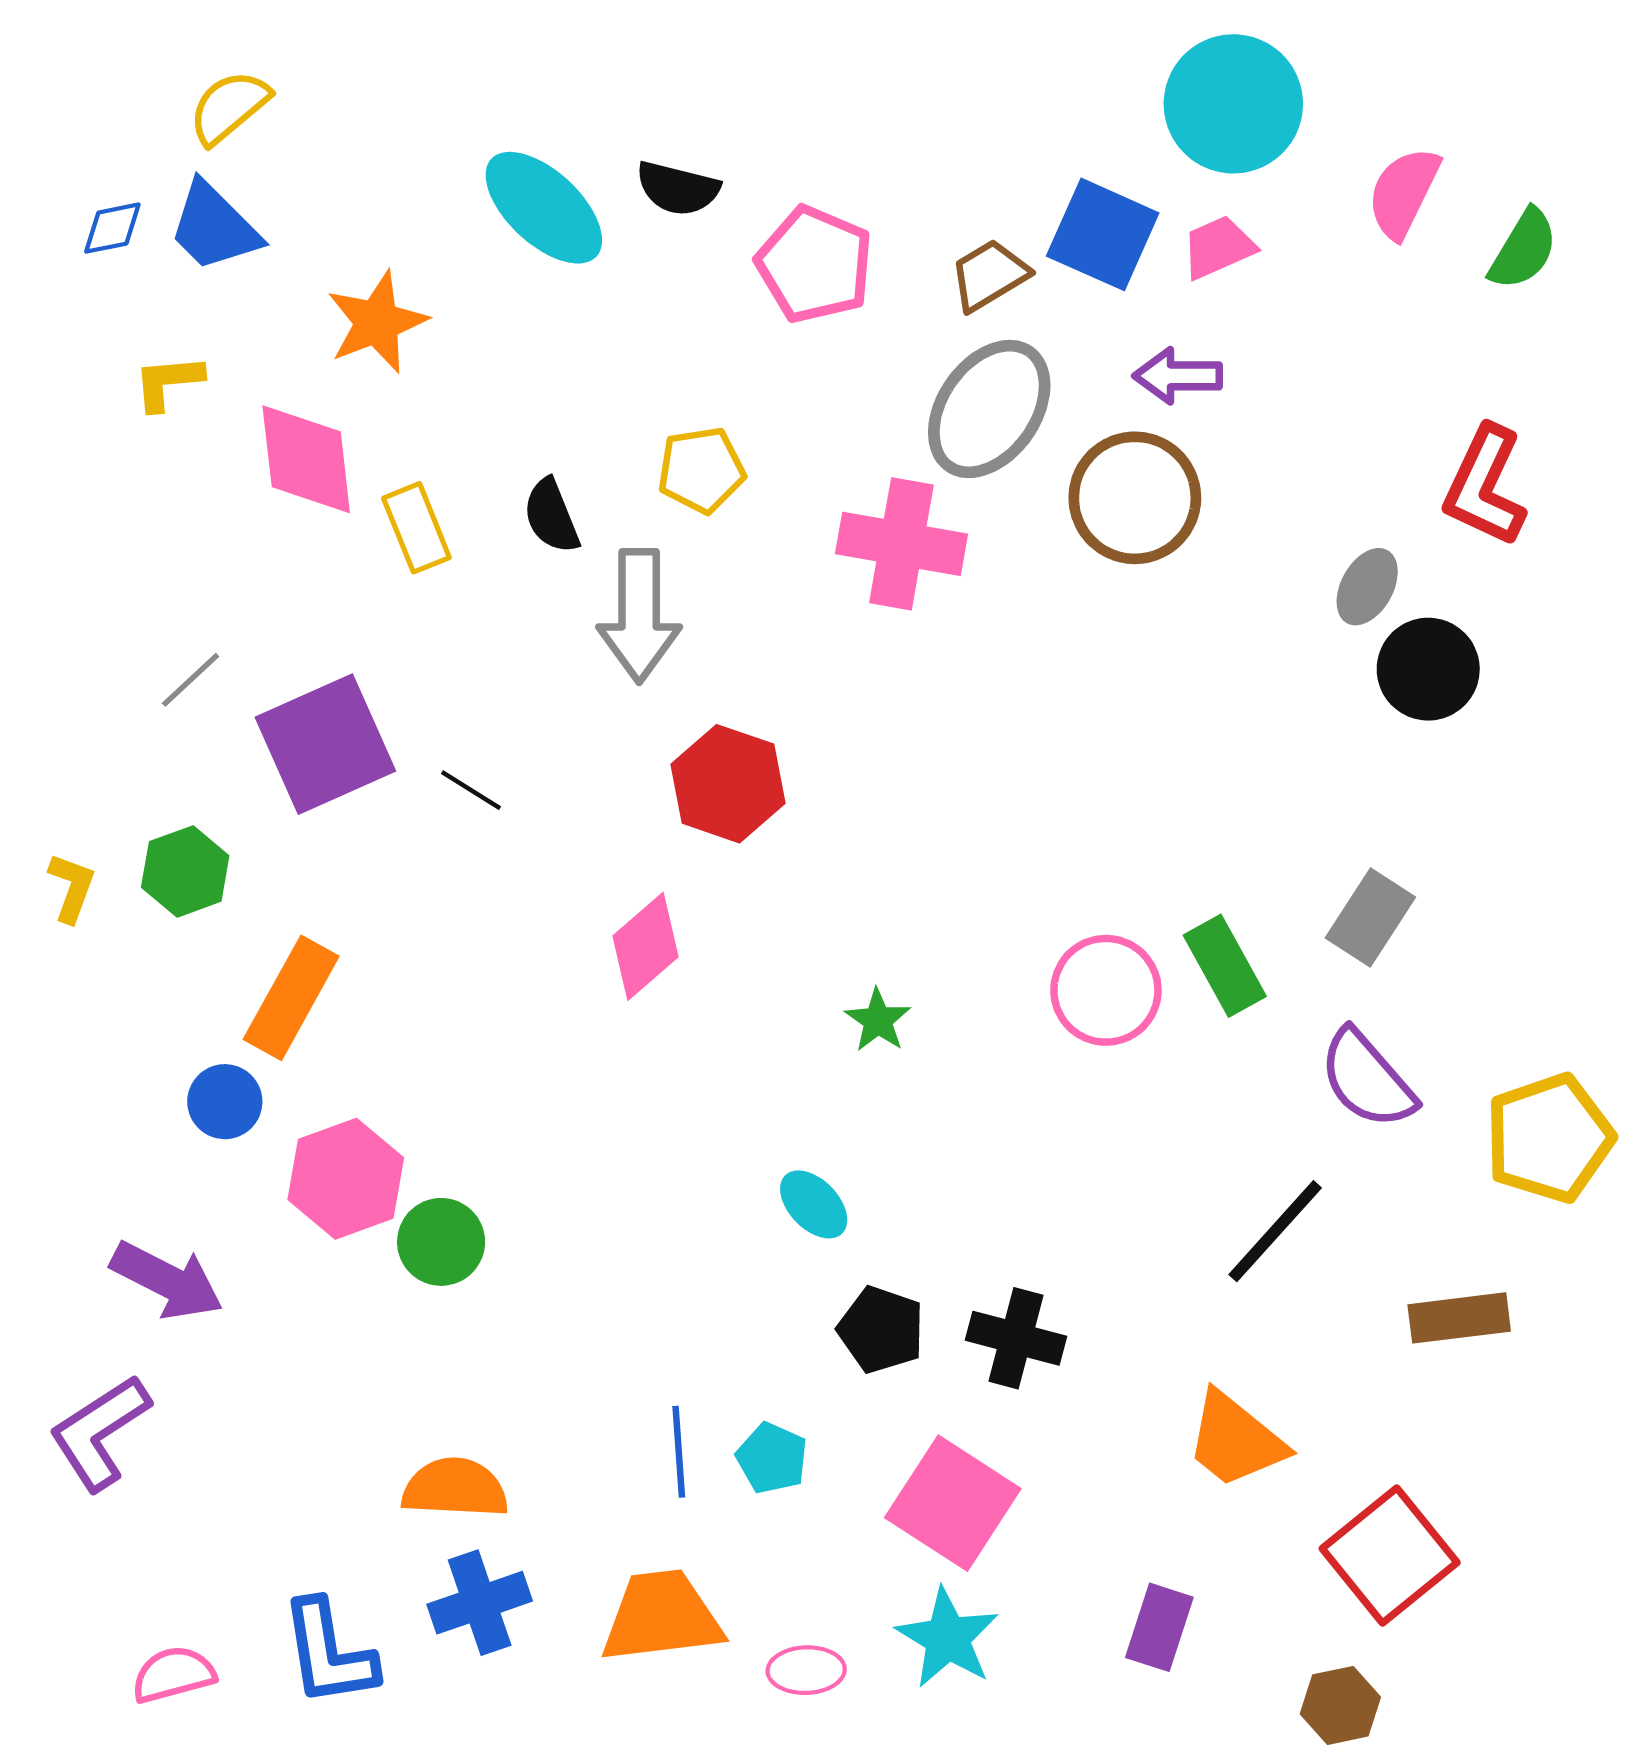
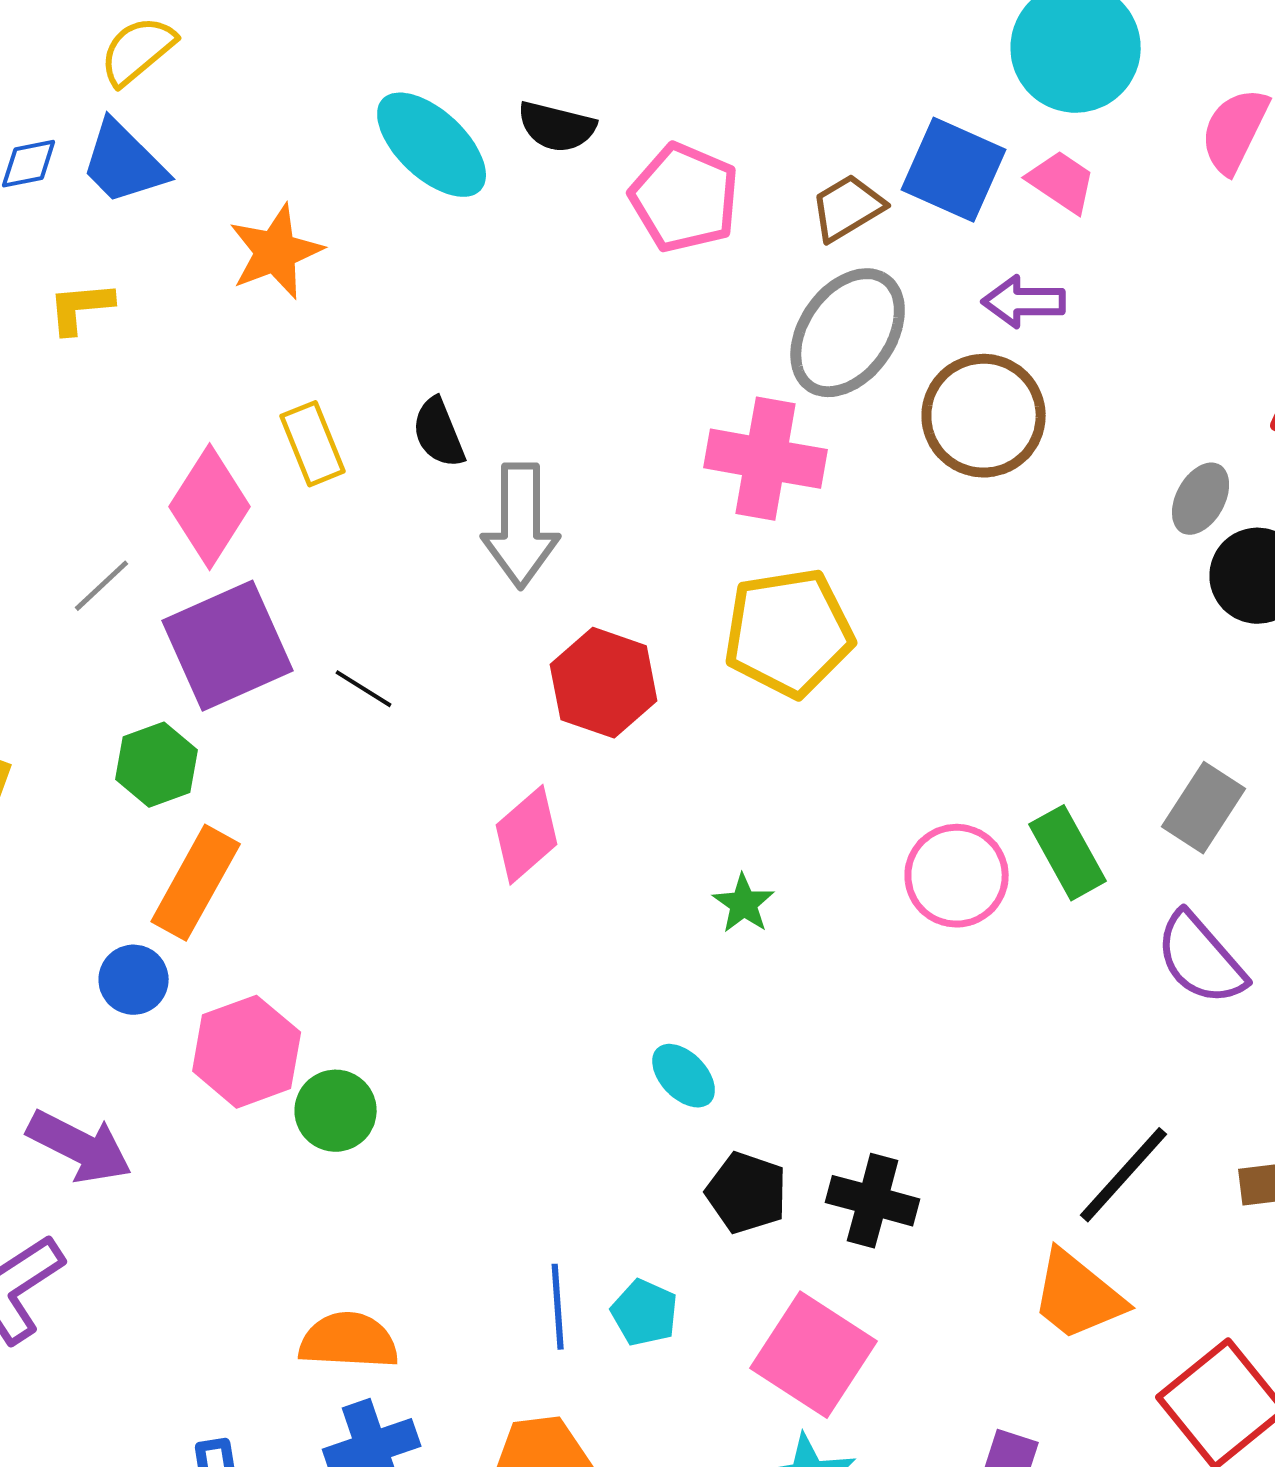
pink trapezoid: (1218, 247) -> (1062, 182), turned 58
pink diamond: (306, 459) -> (210, 507), moved, turned 39
yellow pentagon: (701, 470) -> (789, 633), moved, size x1.6
green hexagon: (185, 871) -> (157, 765), moved
black line: (1275, 1231) -> (1124, 1175), moved

